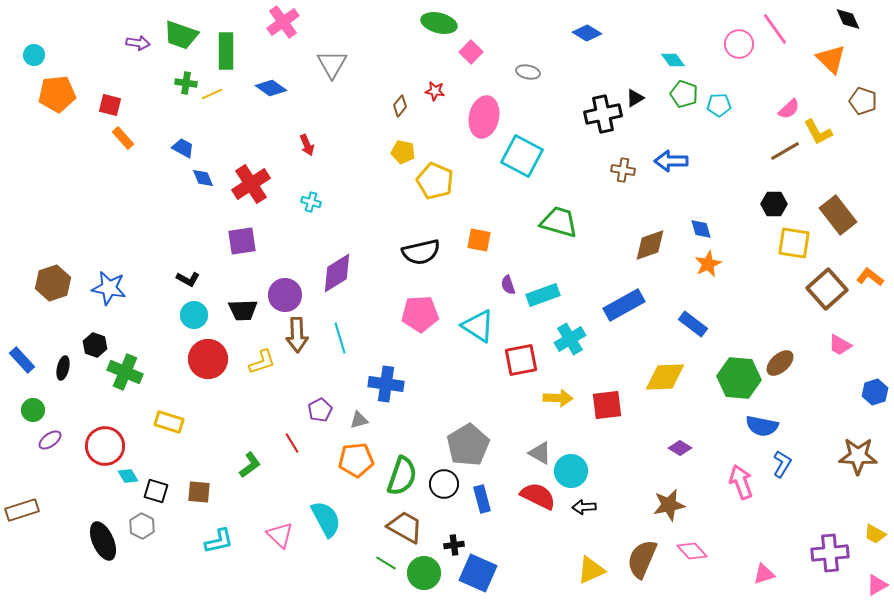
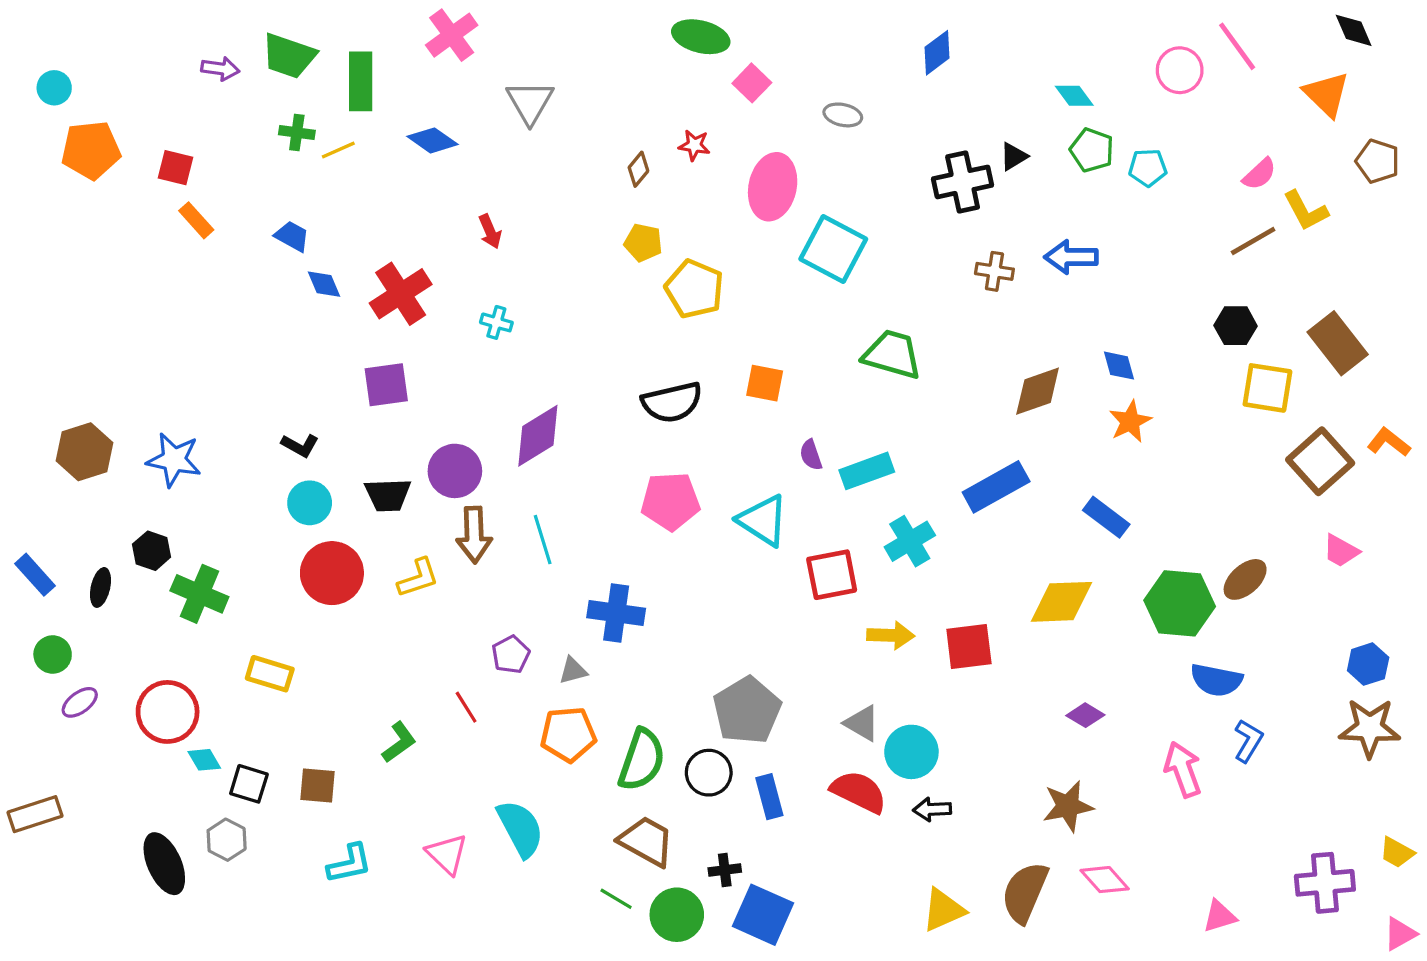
blue diamond: (587, 33) -> (937, 53), turned -68
blue hexagon: (875, 392) -> (1368, 664), moved

